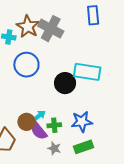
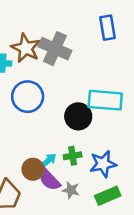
green cross: (54, 125) -> (73, 156), moved
gray star: (54, 148) -> (71, 190), moved

